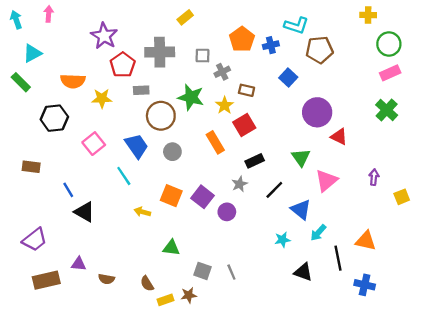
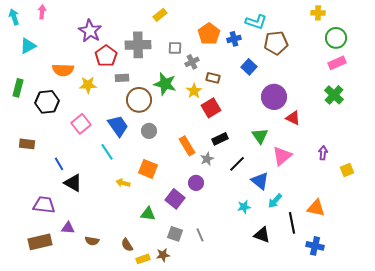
green rectangle: (21, 82) -> (18, 88), moved, turned 60
orange rectangle: (215, 142) -> (187, 146), moved
purple square: (203, 197) -> (175, 199), moved
purple trapezoid: (35, 240) -> (44, 205), moved, turned -135

